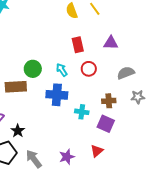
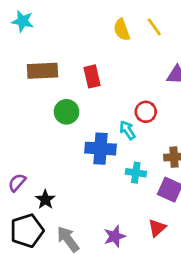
red rectangle: (78, 45) -> (92, 76), moved
cyan arrow: (62, 70) -> (127, 130), moved
brown rectangle: (16, 87) -> (42, 71), moved

